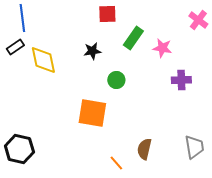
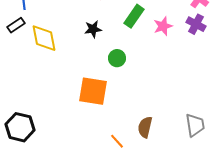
pink star: (162, 48) -> (163, 26), turned -30
purple cross: (181, 80) -> (196, 24), moved, turned 30

